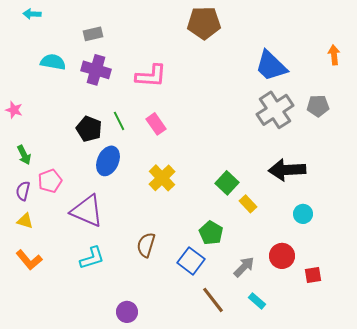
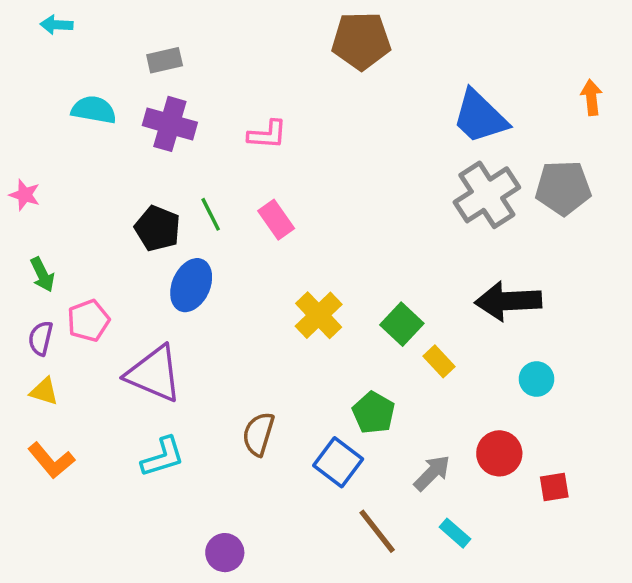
pink L-shape: (151, 76) -> (267, 135), size x0.7
gray pentagon: (318, 106) -> (563, 188), size x1.4
yellow cross: (162, 178) -> (319, 315), moved

